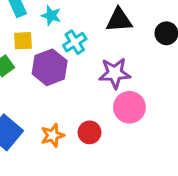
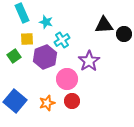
black triangle: (119, 20) -> (104, 25), moved
purple star: (115, 73) -> (89, 61), turned -30
pink circle: (129, 107) -> (67, 79), moved

